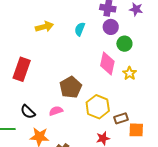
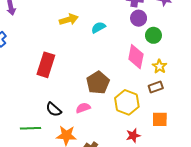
cyan semicircle: (80, 29) -> (98, 27), moved, turned 40
brown rectangle: (121, 118) -> (156, 87), moved
orange square: (136, 130) -> (160, 119), moved

